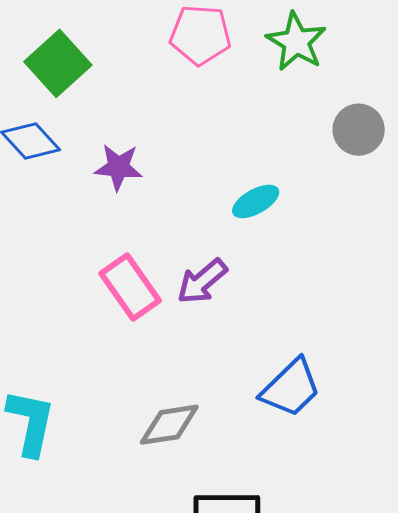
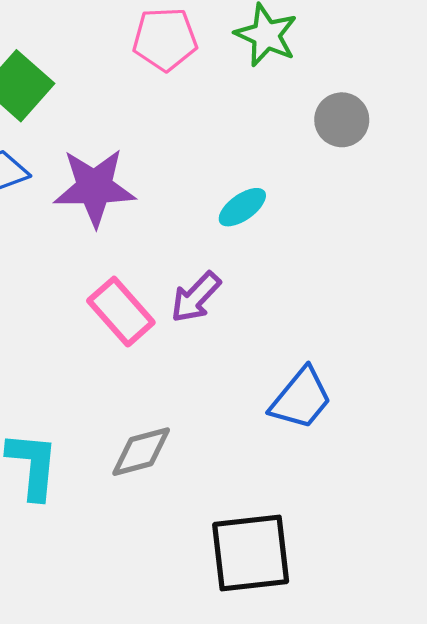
purple star: (118, 167) -> (95, 187), size x1.6
gray diamond: (169, 425) -> (141, 452), moved

